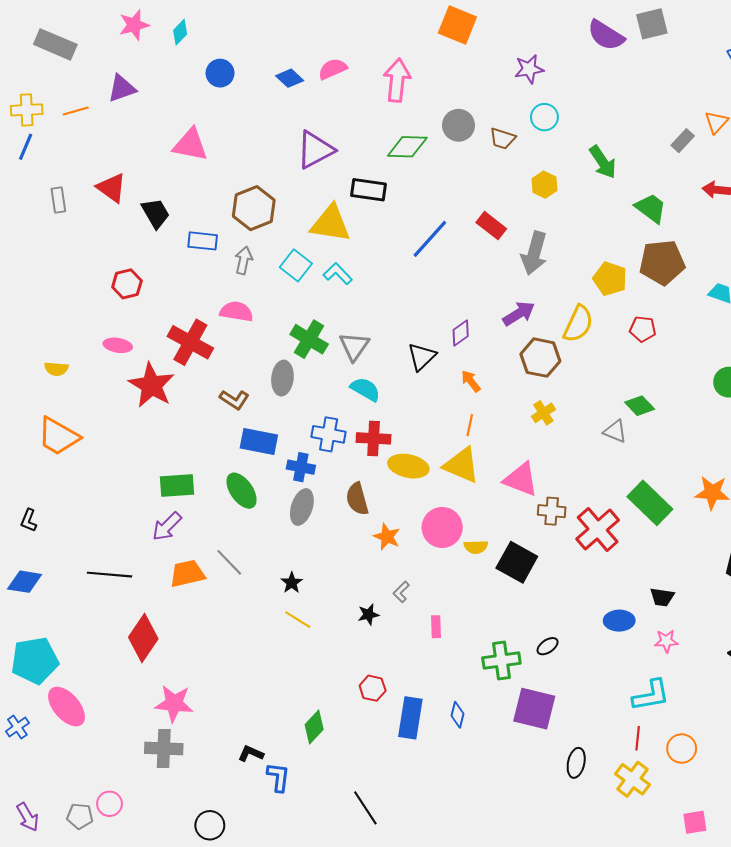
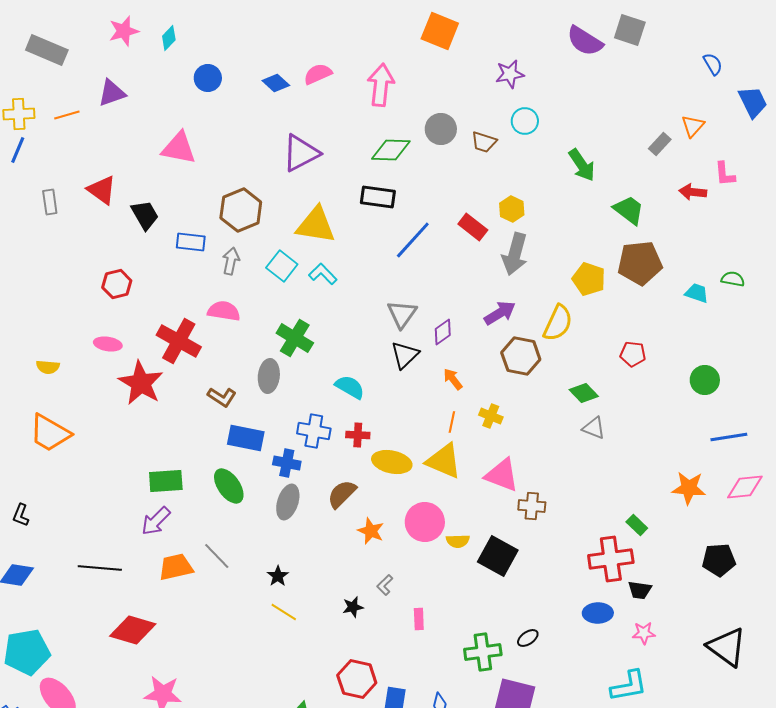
gray square: (652, 24) -> (630, 30), turned 32
yellow hexagon: (544, 185) -> (512, 209), moved
black rectangle: (368, 190) -> (378, 197), moved
red pentagon: (643, 329) -> (633, 354), moved
gray triangle: (354, 346) -> (402, 314), moved
green diamond: (640, 406) -> (584, 393), moved
yellow cross: (543, 413) -> (491, 416), moved, turned -35
red cross: (374, 438) -> (358, 435), size x0.7
brown semicircle: (357, 499) -> (342, 494), turned 60
green rectangle: (650, 503) -> (637, 525), moved, size x0.5
red cross: (598, 530) -> (611, 559), moved, turned 33
red diamond: (143, 638) -> (133, 630), turned 72
red hexagon: (373, 688) -> (357, 679), size x1.5

